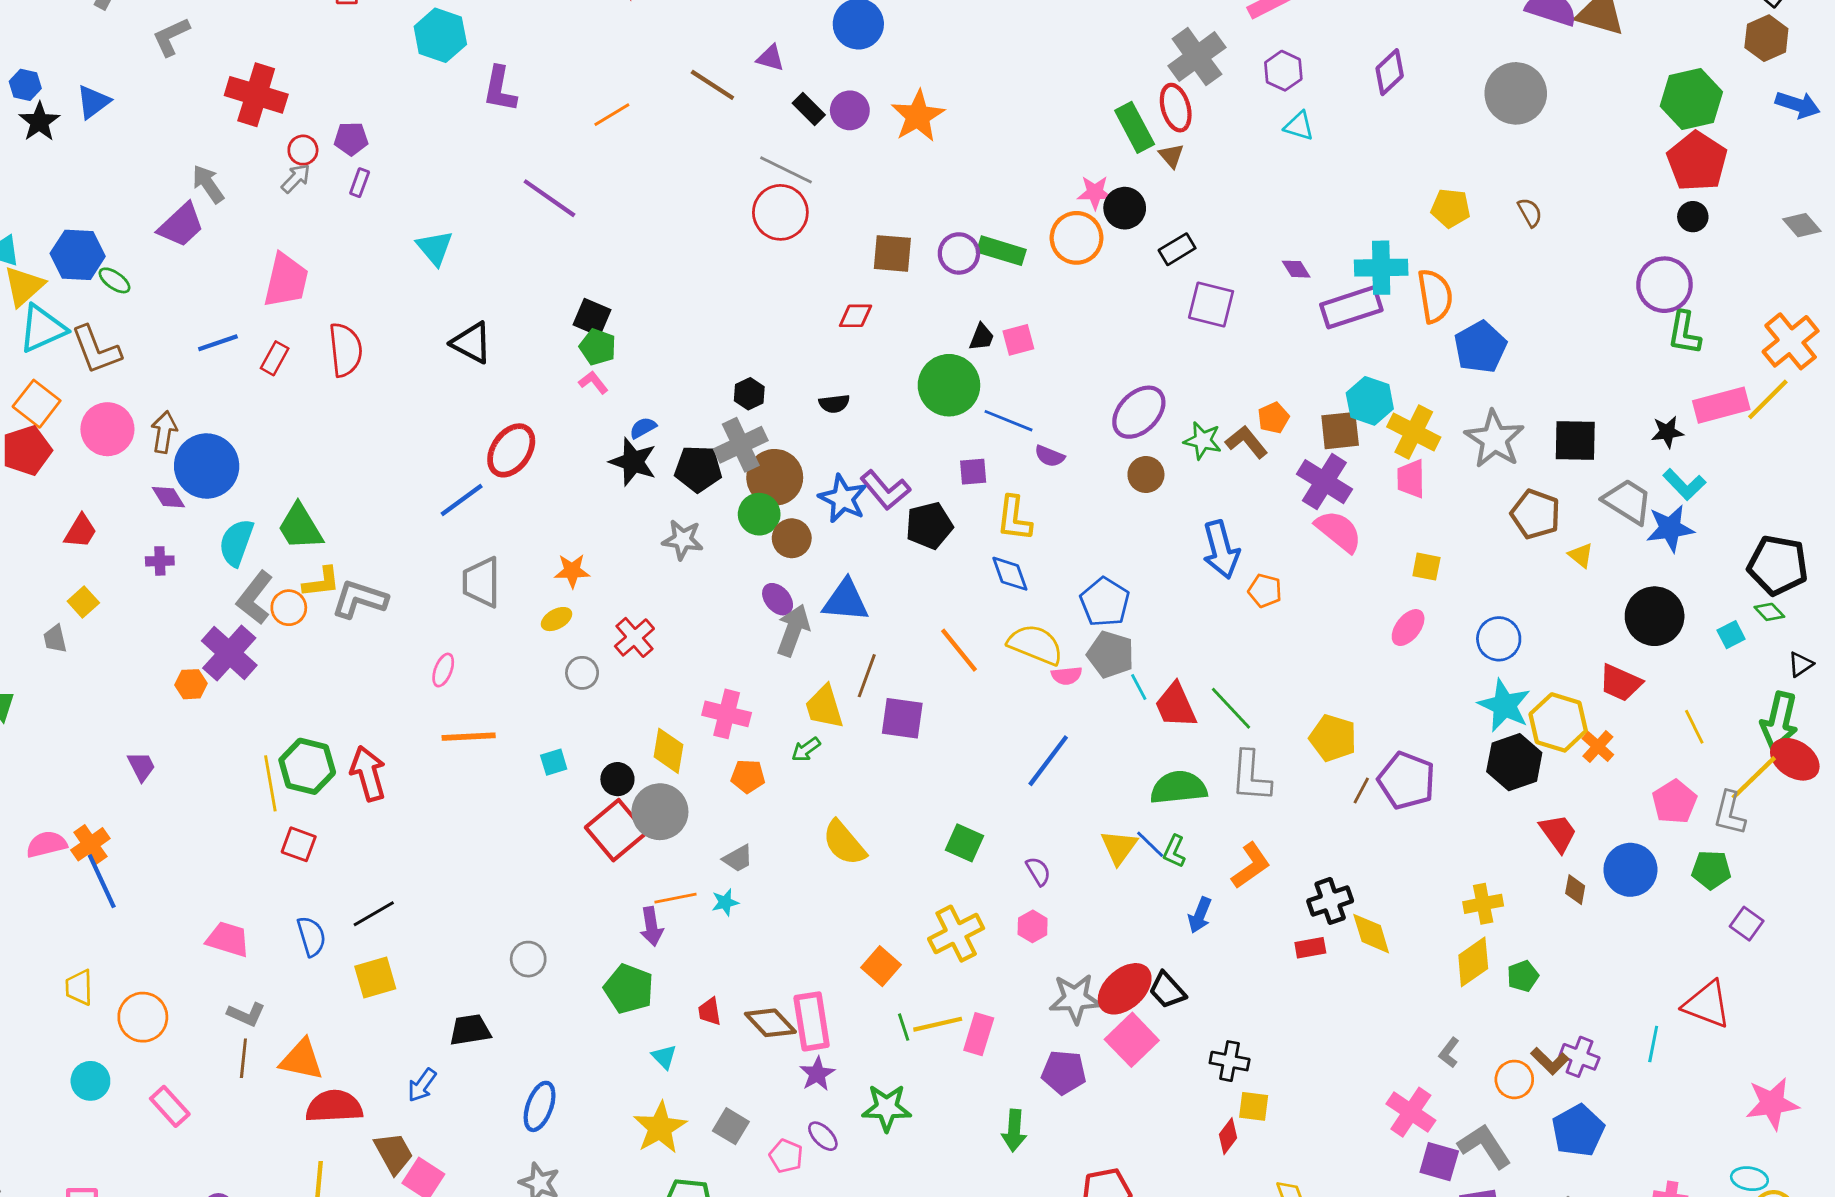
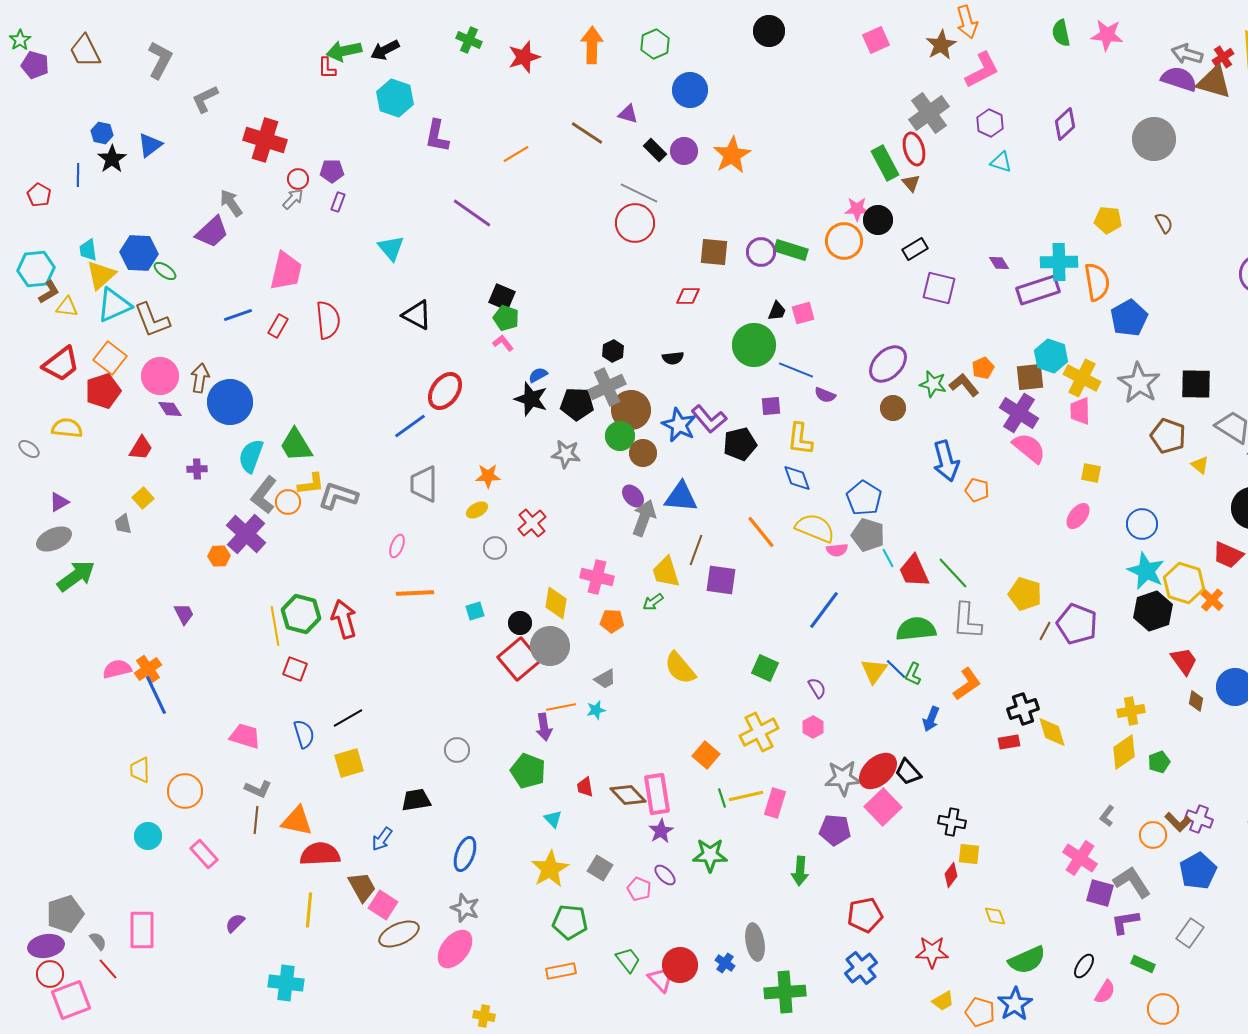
purple diamond: (168, 497) -> (170, 409), moved

